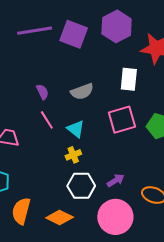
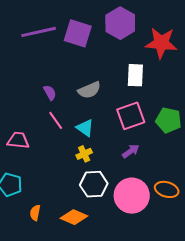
purple arrow: (116, 180) -> (131, 151), moved
orange semicircle: (21, 211) -> (35, 213), size x0.6
pink circle: (115, 217) -> (132, 196), moved

